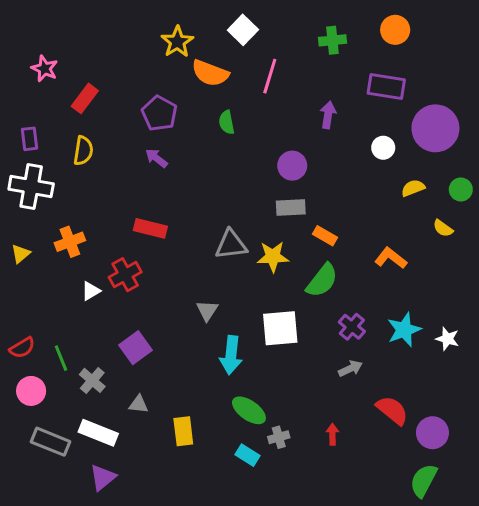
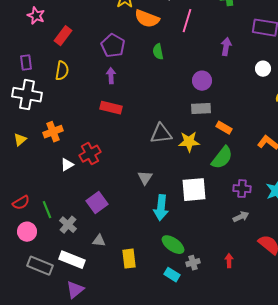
purple arrow: (156, 158) -> (111, 76), turned 49
red rectangle: (150, 228) -> (111, 108), moved
purple cross: (352, 327) -> (242, 189), turned -36

